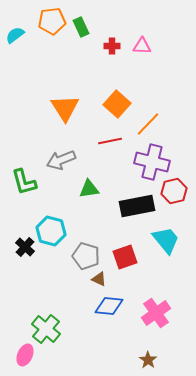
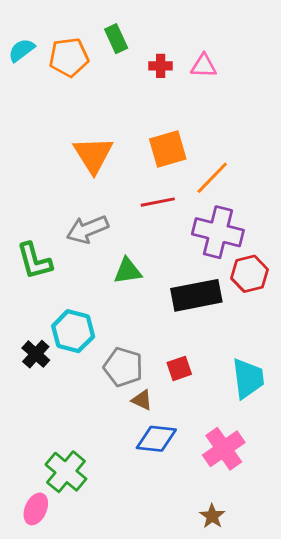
orange pentagon: (52, 21) -> (69, 57), moved
orange square: (117, 104) -> (168, 149), turned 32
cyan trapezoid: (166, 240) -> (248, 378), moved, turned 32
red square: (125, 257) -> (179, 368), size x0.7

